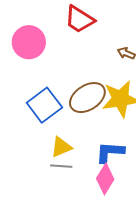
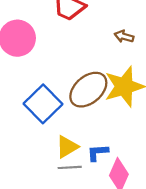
blue L-shape: (110, 152) -> (98, 153), moved, size x0.7

